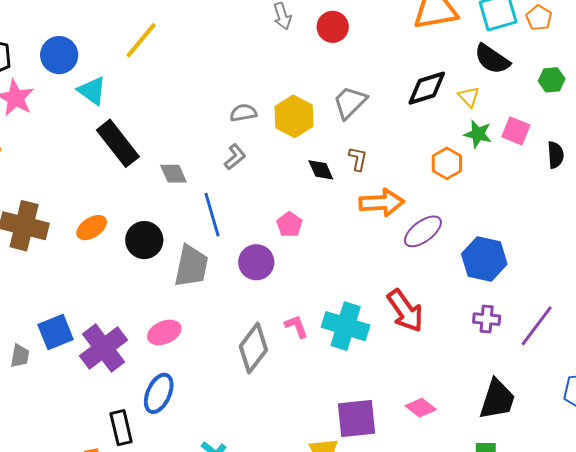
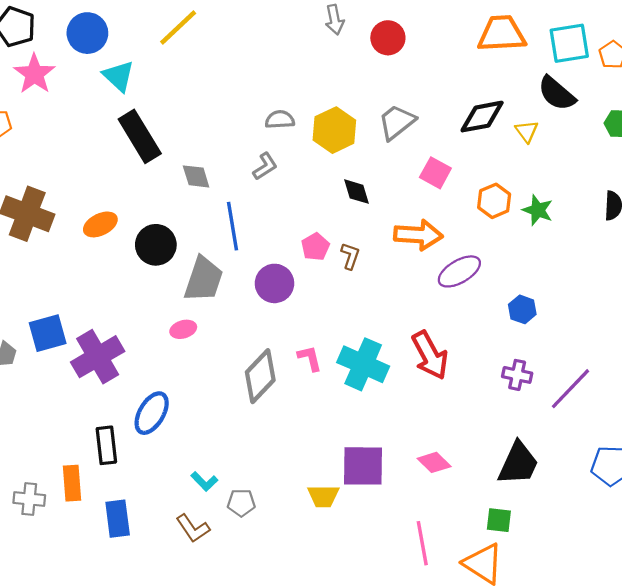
pink square: (516, 131) -> (435, 173), moved
green star: (478, 134) -> (538, 210), moved
brown L-shape: (358, 159) -> (350, 256), moved
blue hexagon: (484, 259) -> (522, 309), size x0.6
pink ellipse: (164, 332) -> (183, 329), moved, size x0.7

